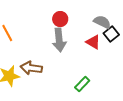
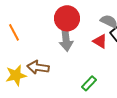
red circle: (60, 19) -> (67, 18), size x1.6

